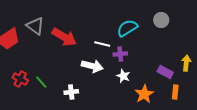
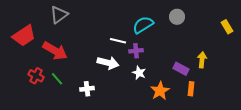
gray triangle: (35, 26) -> (59, 15), moved, turned 48
red arrow: (64, 37) -> (55, 51), moved

